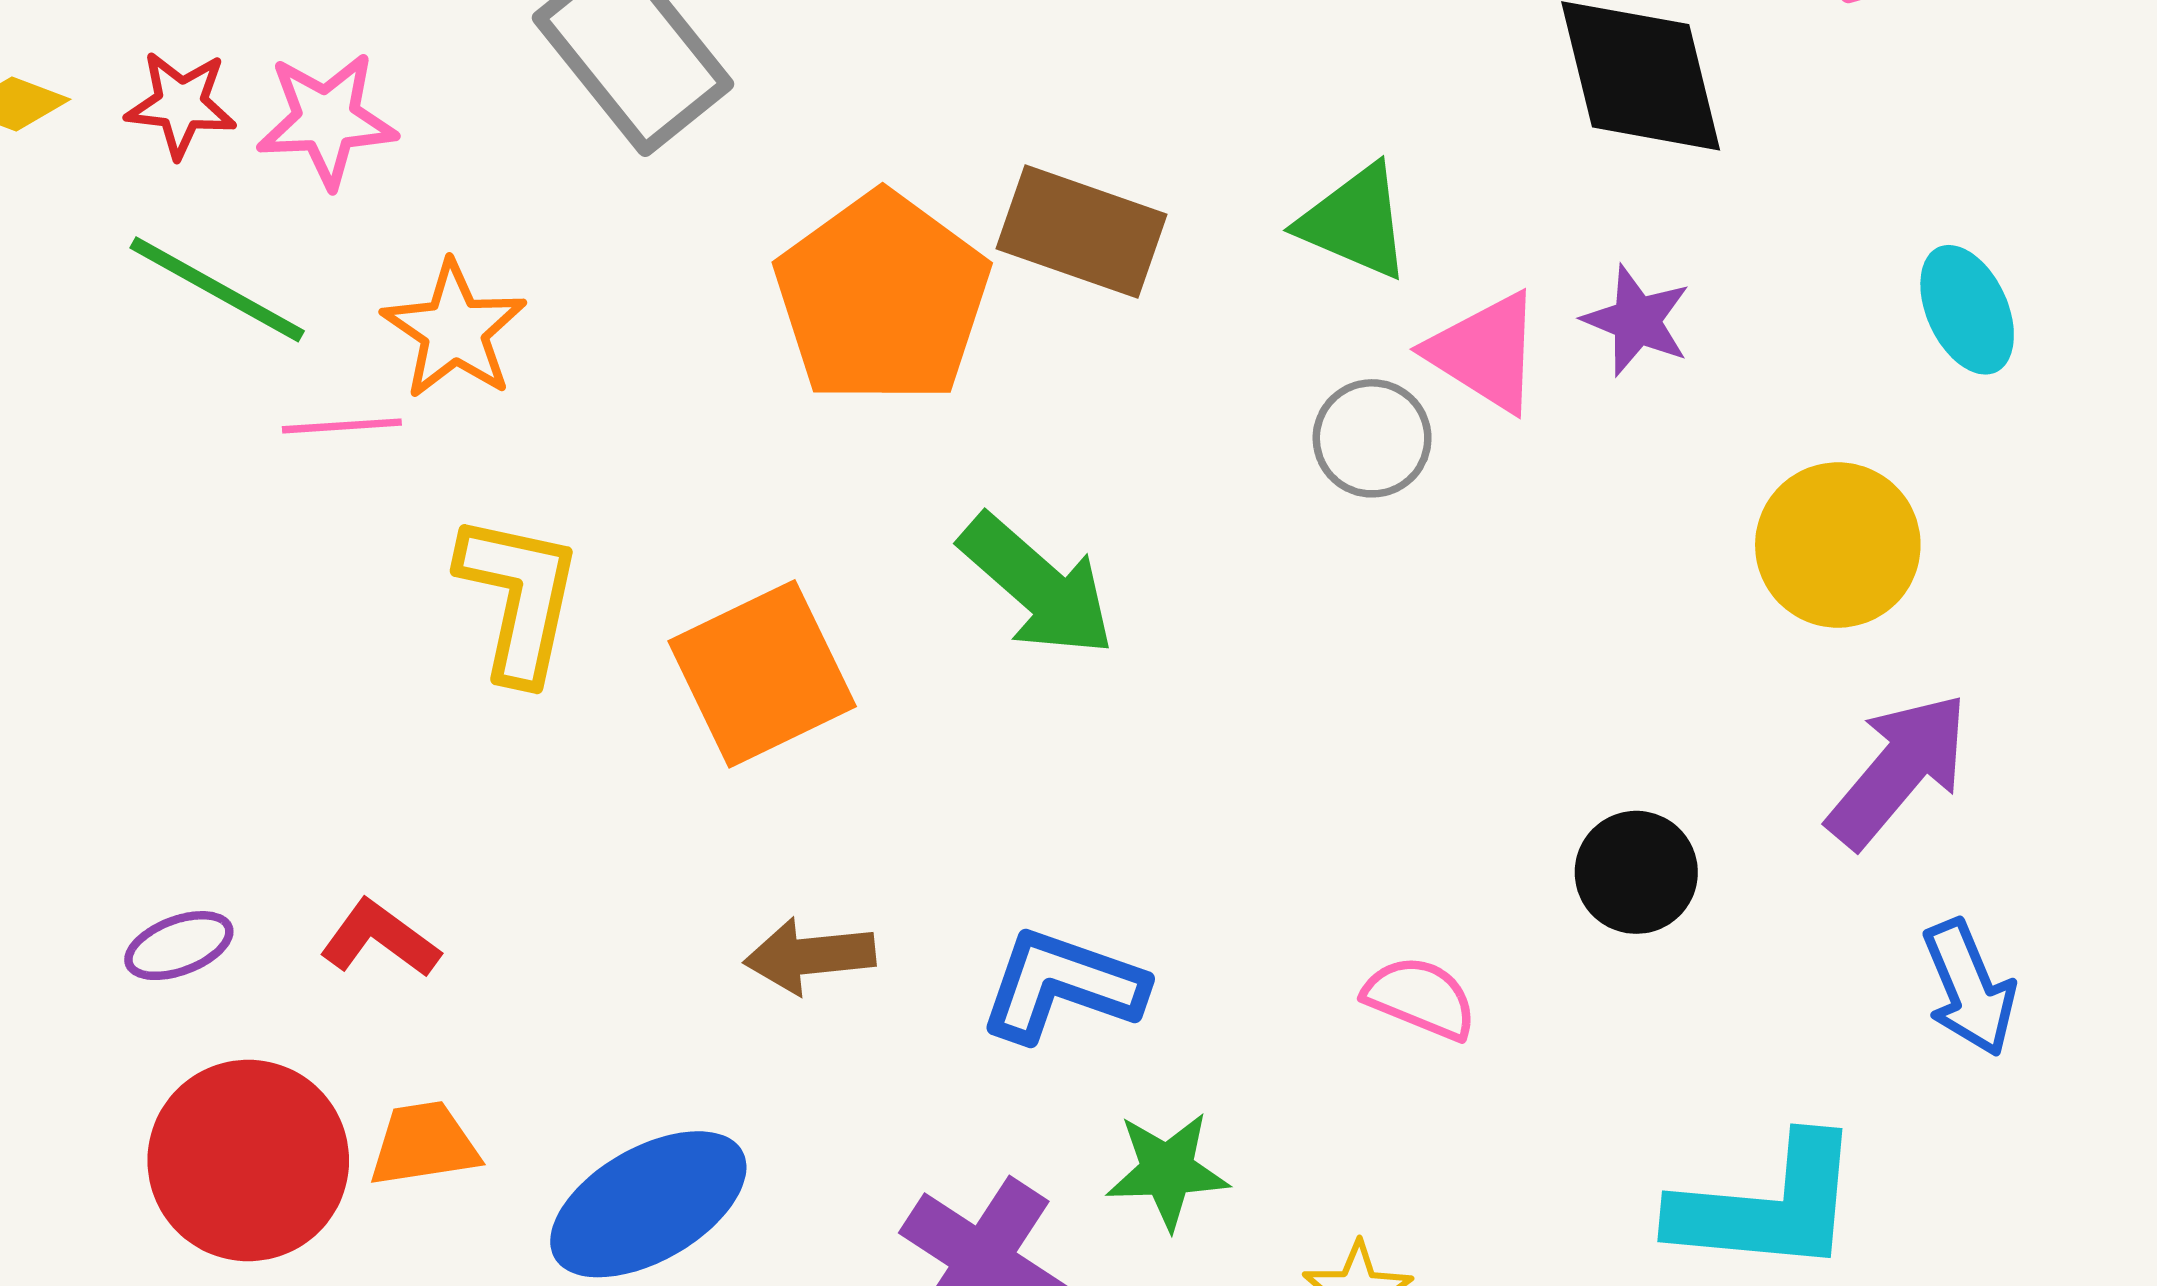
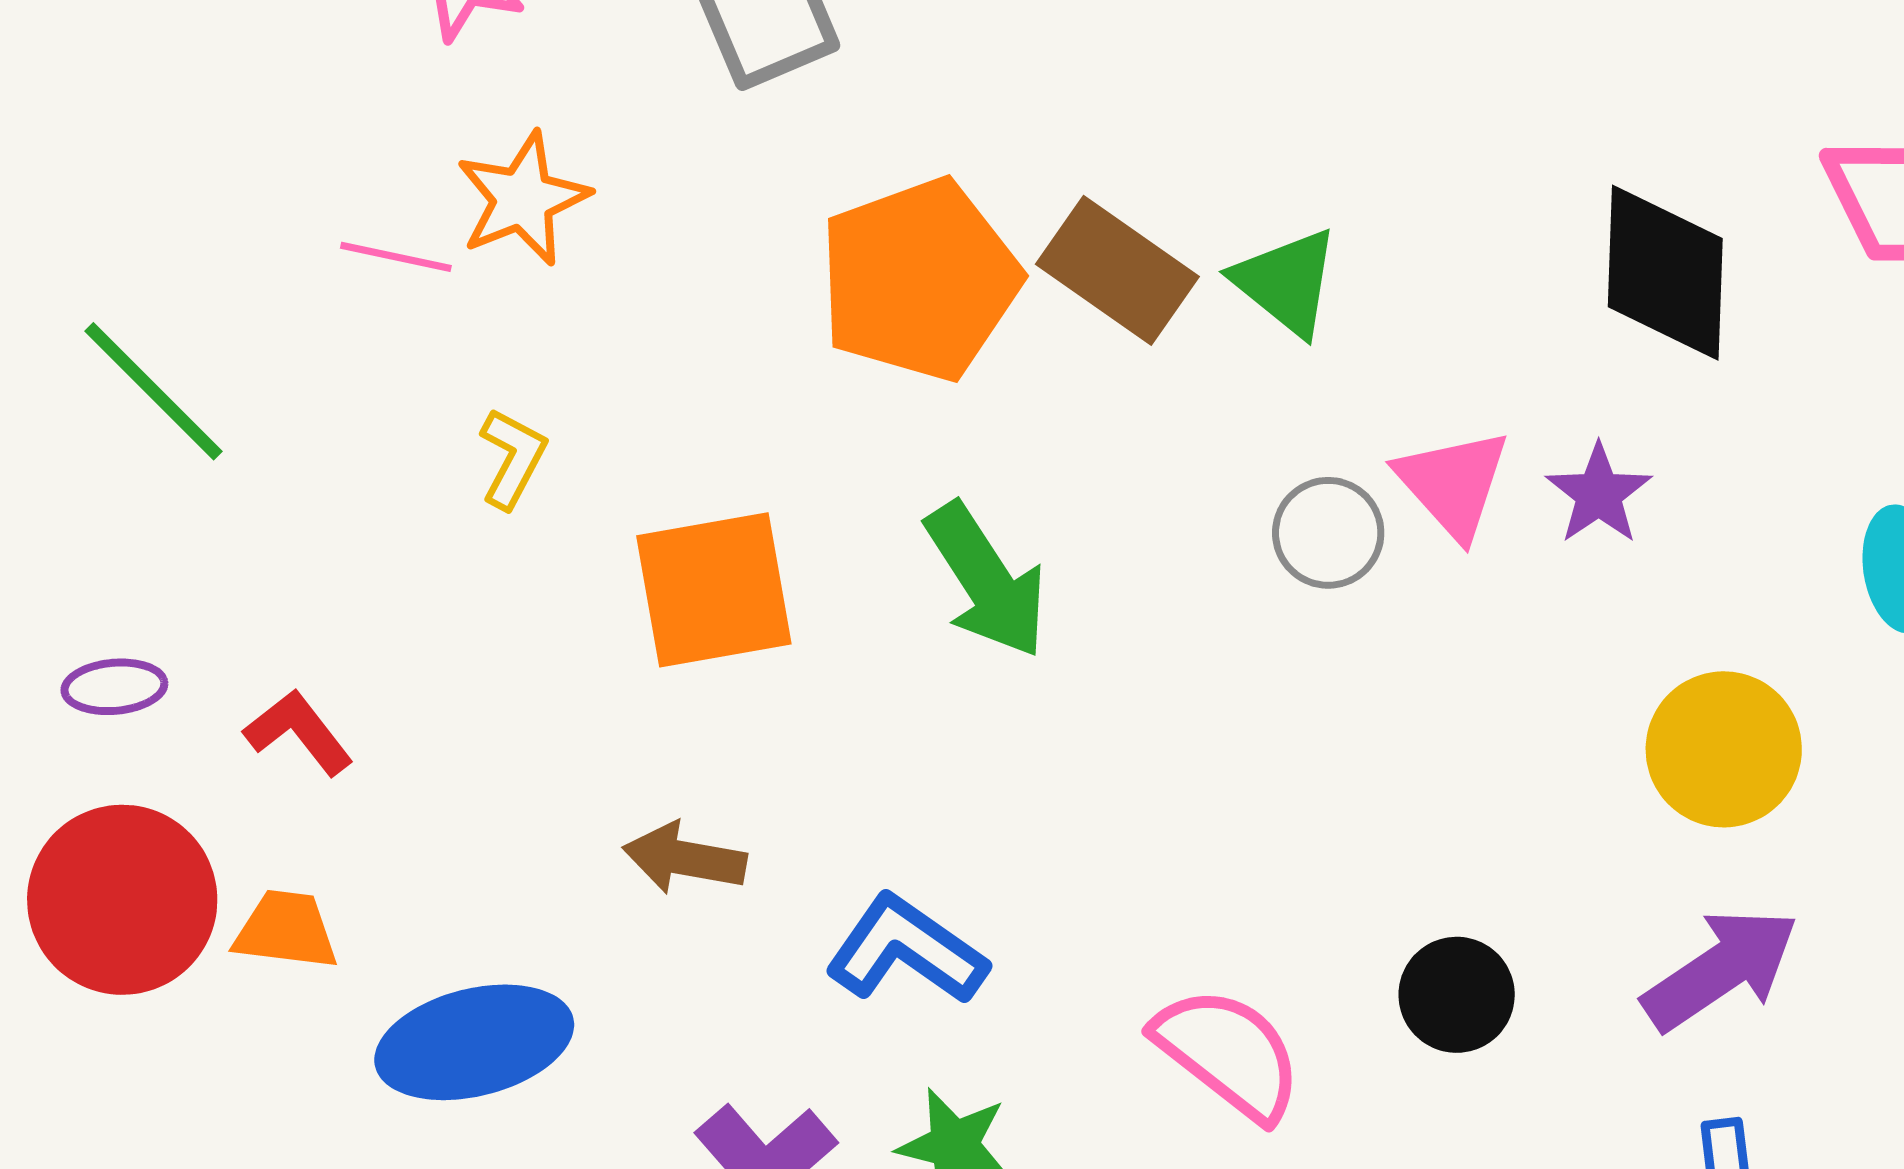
green triangle: (1355, 222) -> (1286, 282), moved
green line: (217, 289) -> (154, 391), moved
yellow L-shape: (519, 598) -> (513, 458), size x0.6
pink semicircle: (1420, 998) -> (1228, 1053), size x1.5

